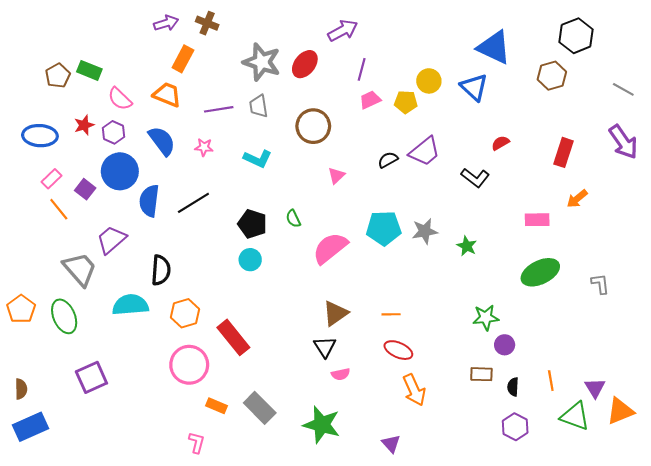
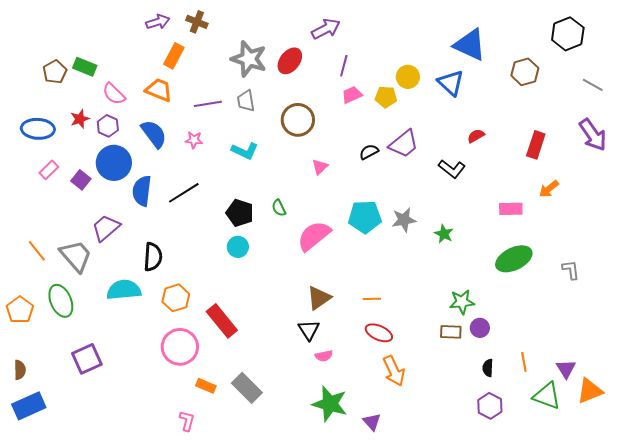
black hexagon: (576, 36) -> (568, 34), moved
orange line: (59, 209) -> (37, 251), moved
orange pentagon: (21, 309) -> (20, 310), moved
brown rectangle: (481, 374) -> (451, 332), moved
green star: (322, 425) -> (330, 404), moved

